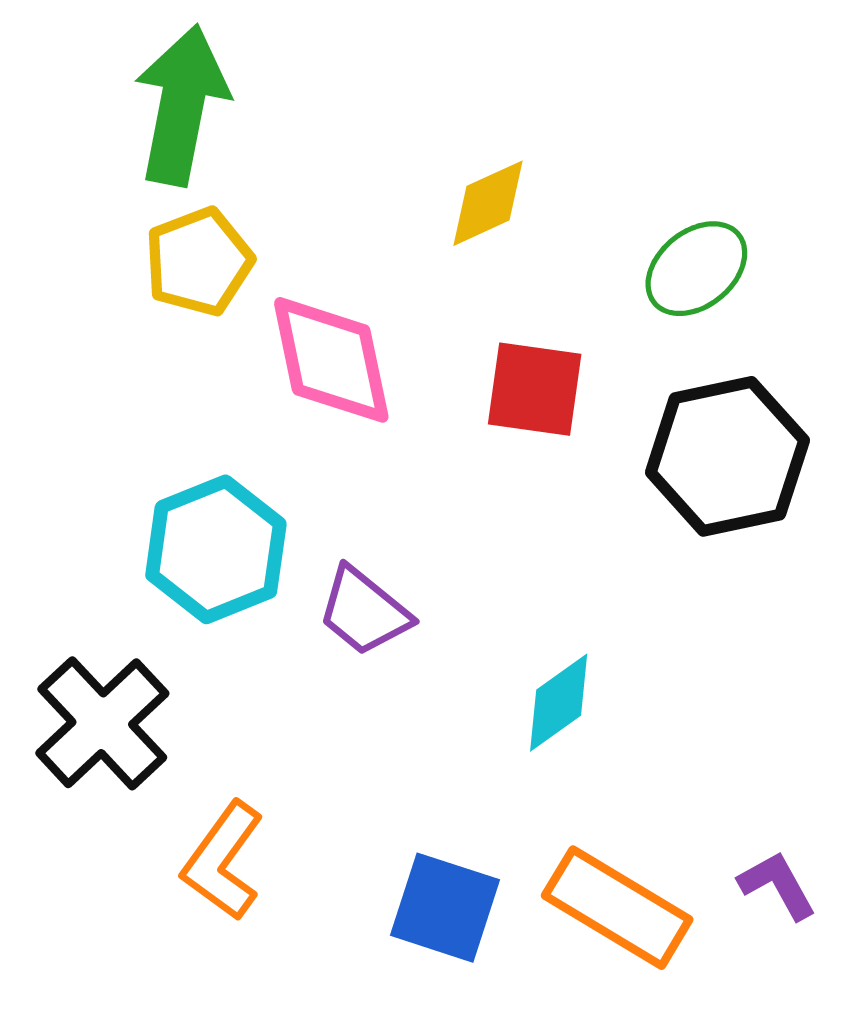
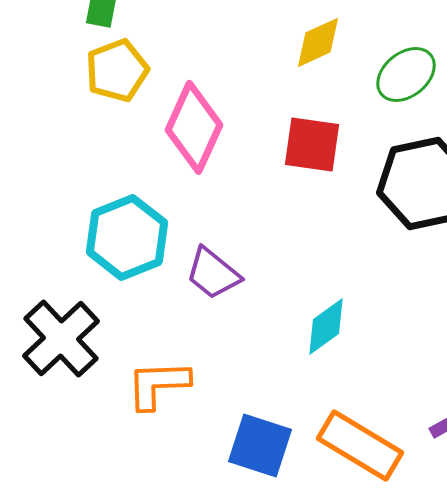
yellow diamond: (488, 203) -> (318, 42), moved
pink diamond: (331, 360) -> (194, 127), turned 36
orange L-shape: (223, 861) -> (158, 384), moved, turned 52

